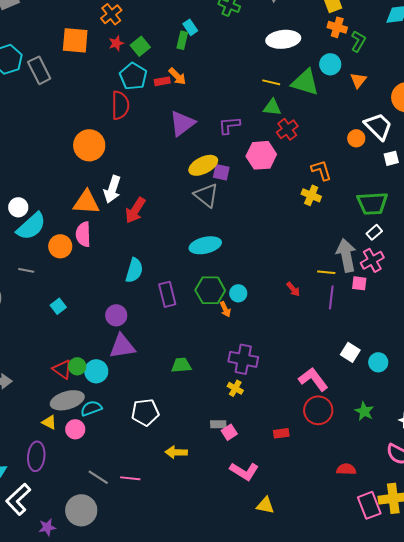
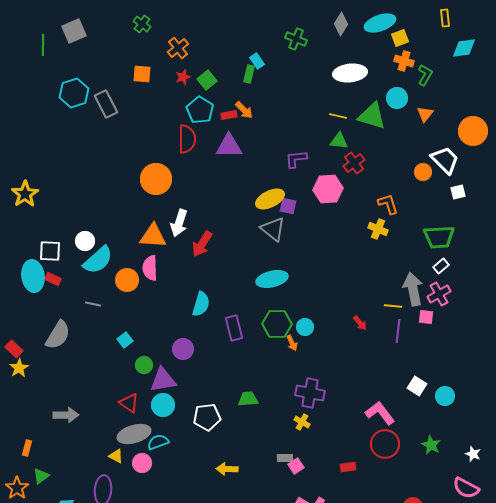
orange square: (75, 40) -> (142, 74), size x0.7
purple triangle: (182, 123) -> (229, 146), moved, turned 36
purple triangle: (122, 346) -> (163, 380), moved
green circle: (77, 366) -> (144, 365), moved
white pentagon: (145, 412) -> (207, 417), moved
yellow arrow: (176, 452) -> (227, 469), moved

